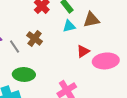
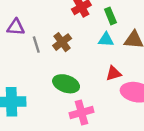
green ellipse: (24, 74) -> (66, 84), moved

